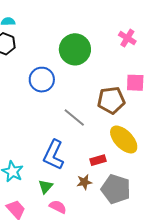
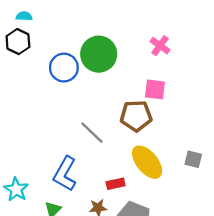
blue circle: (42, 80) -> (64, 68), moved
pink square: (135, 83) -> (155, 89), moved

